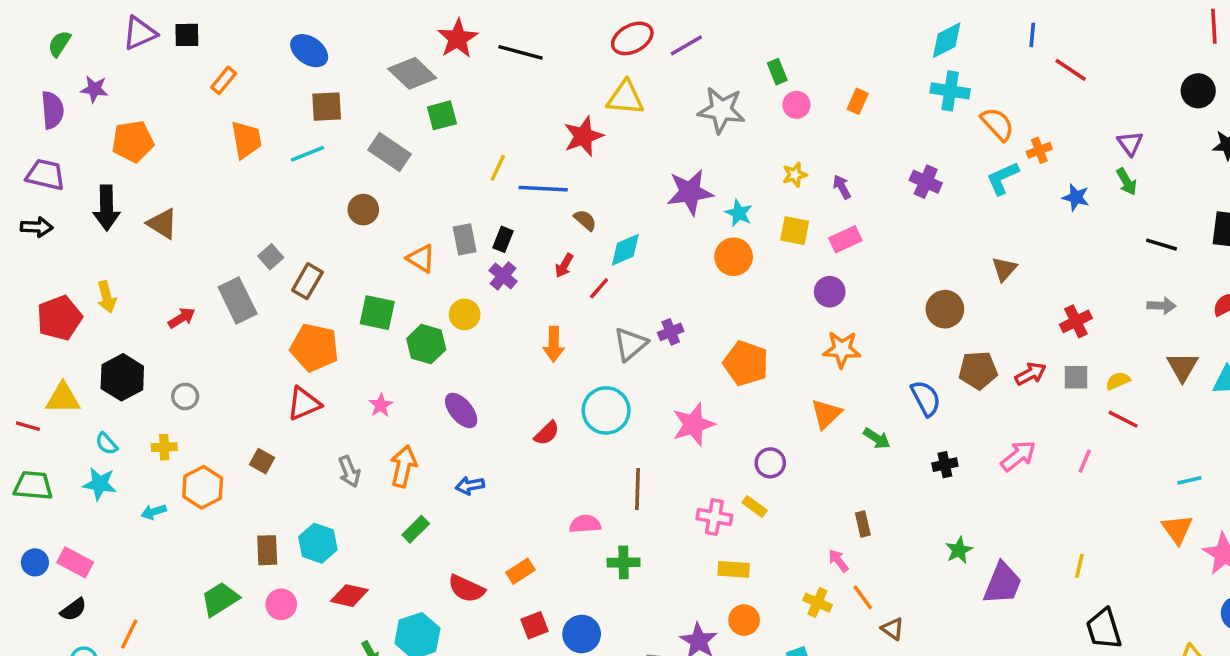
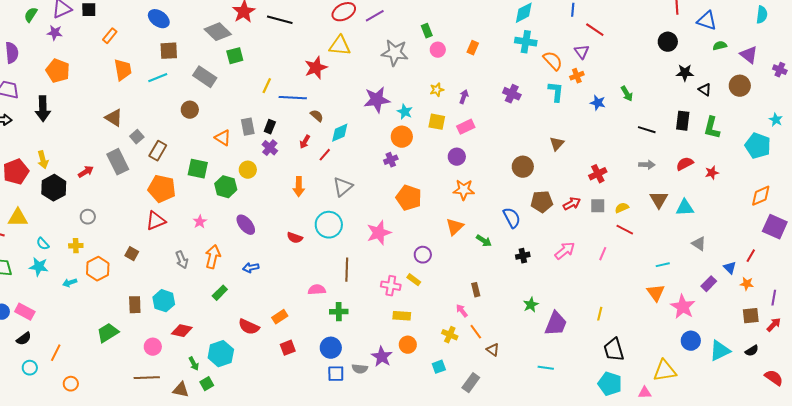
green semicircle: (59, 44) -> (31, 15), moved
purple star: (94, 89) -> (55, 33), moved
orange pentagon: (133, 141) -> (58, 71), turned 30
purple triangle: (1130, 143) -> (582, 52), moved
cyan L-shape: (1003, 178) -> (556, 92), turned 120
purple arrow: (842, 187) -> (464, 97), turned 48
brown triangle: (162, 224) -> (114, 118), moved
purple cross: (671, 332) -> (391, 160), moved
black hexagon: (122, 377) -> (54, 188), moved
red semicircle: (547, 433) -> (295, 238), turned 63
pink circle: (281, 604) -> (153, 347), moved
blue circle: (582, 634) -> (331, 348), moved

